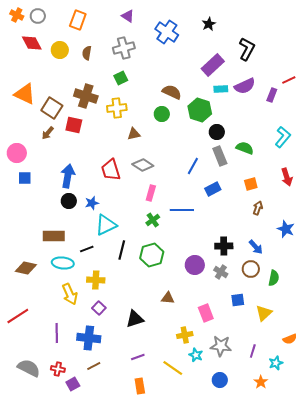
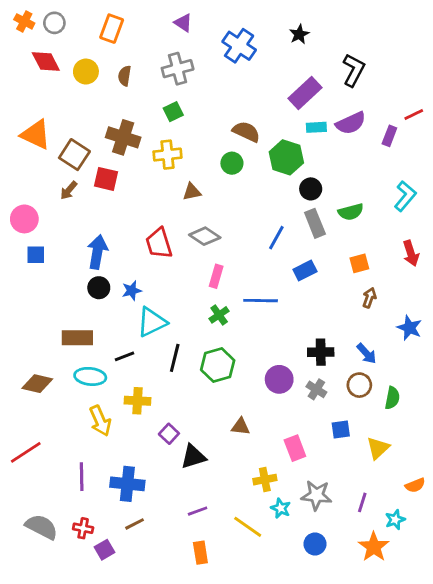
green semicircle: (245, 148) -> (351, 212), turned 144
purple square: (99, 308) -> (169, 434), moved
orange star: (261, 382) -> (374, 547), size x1.5

